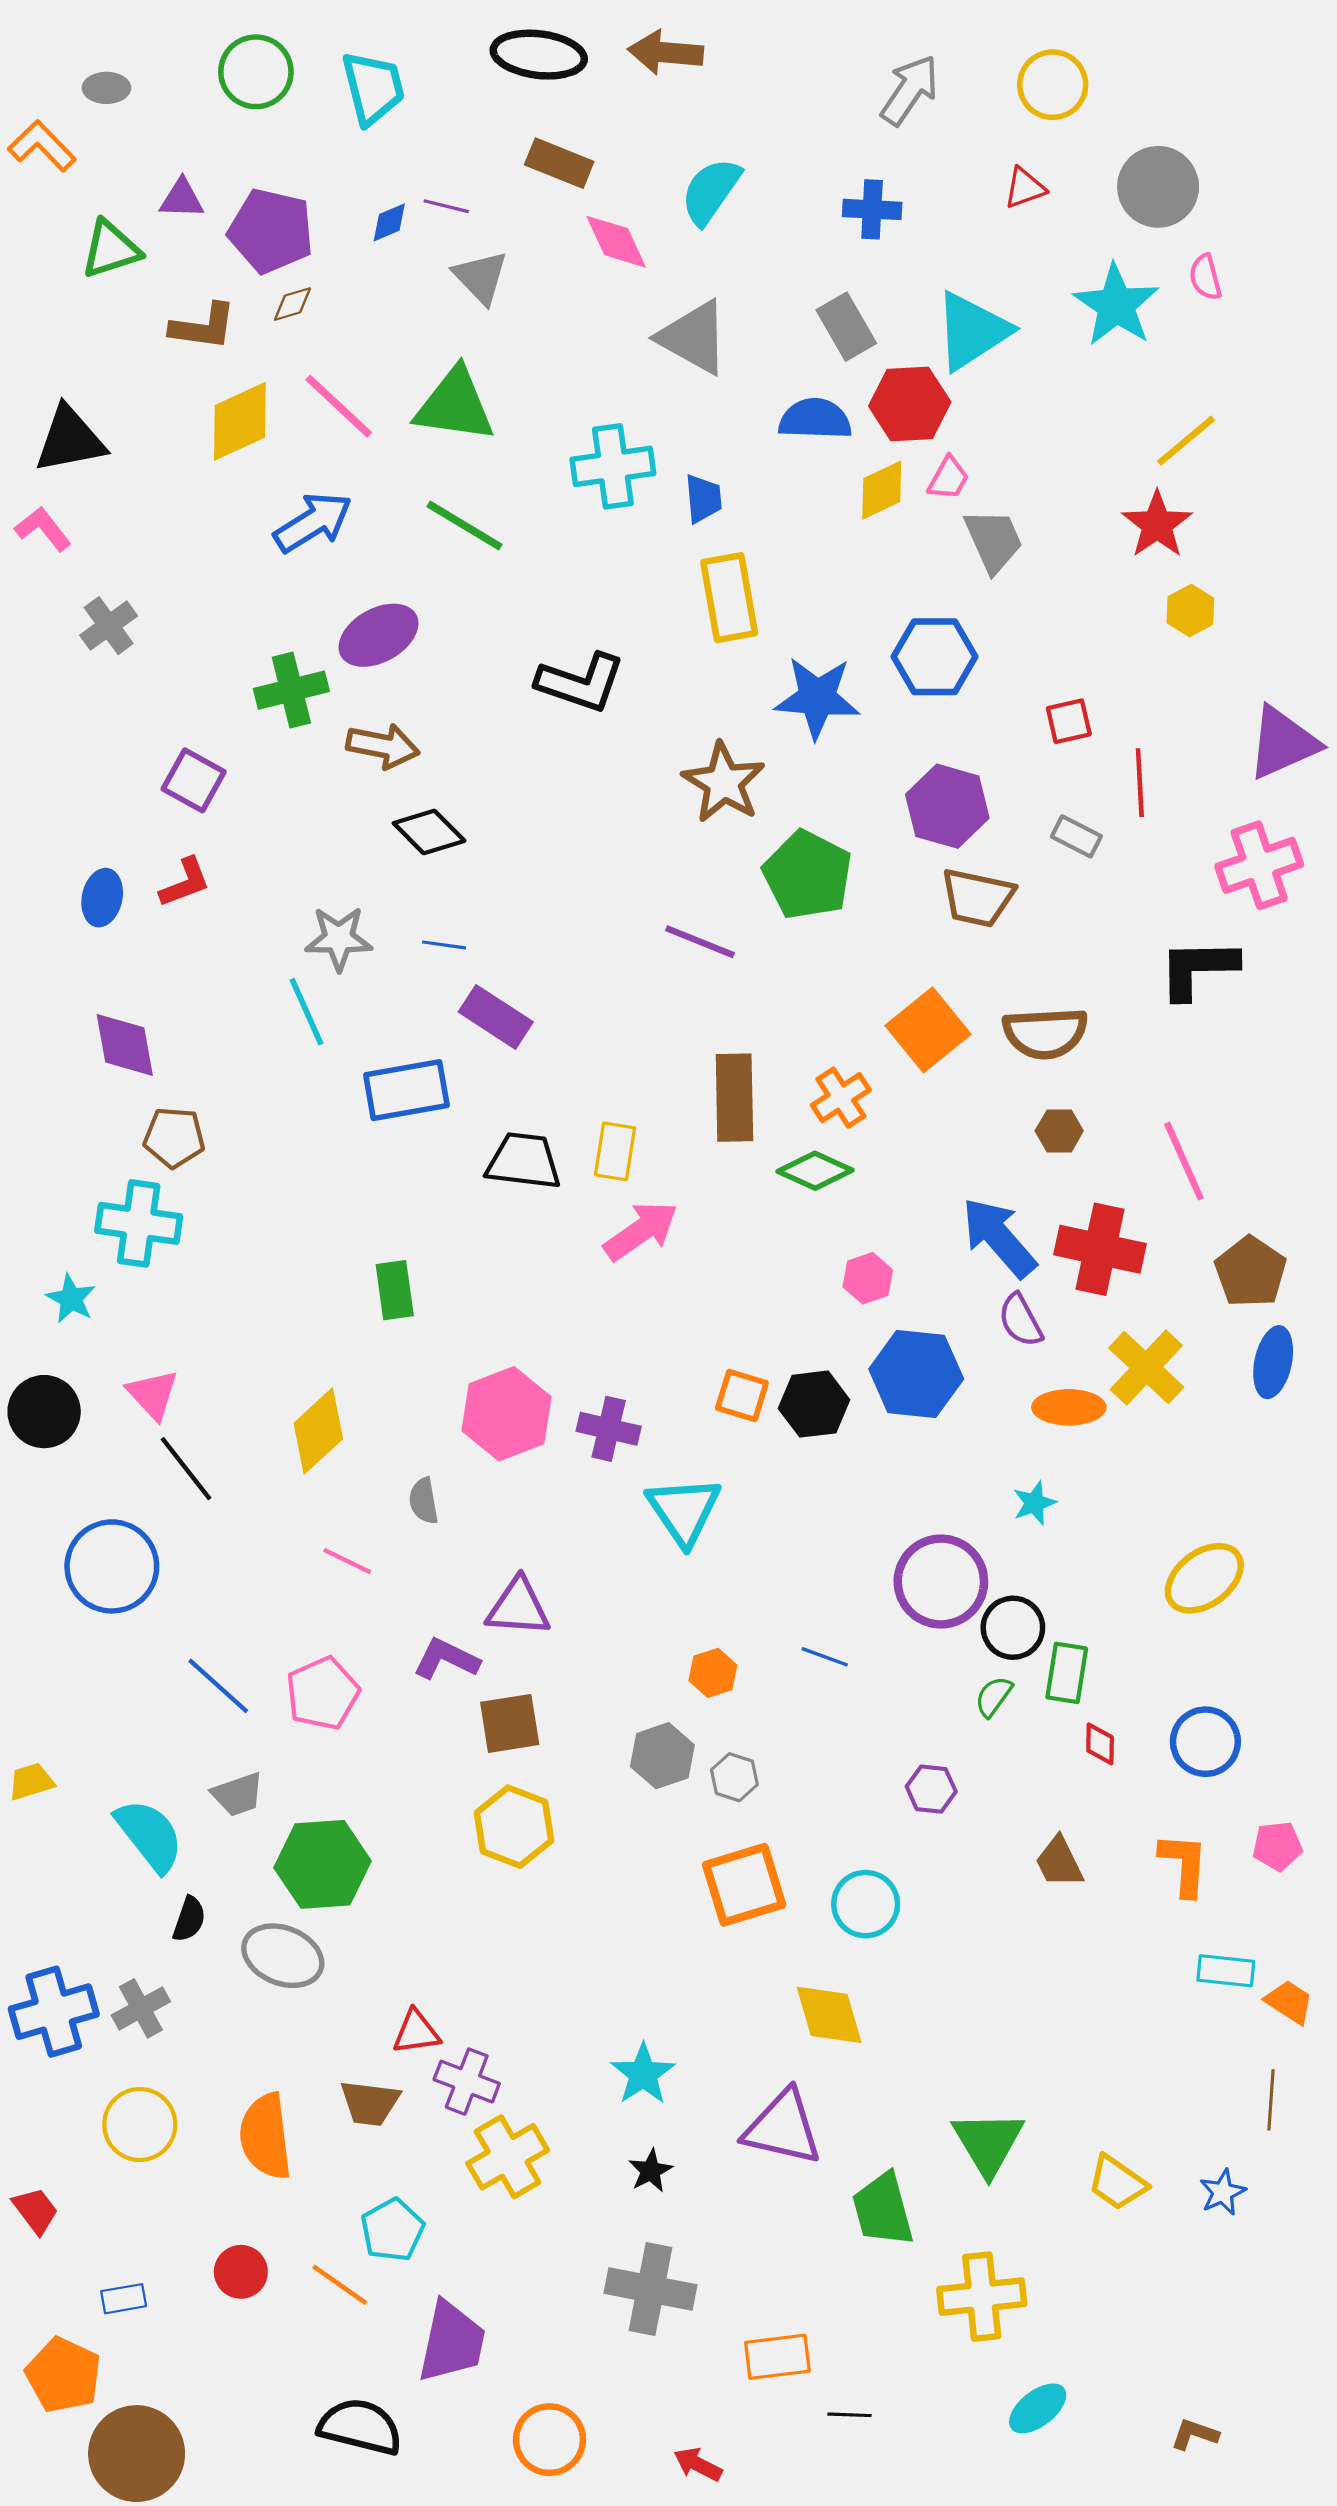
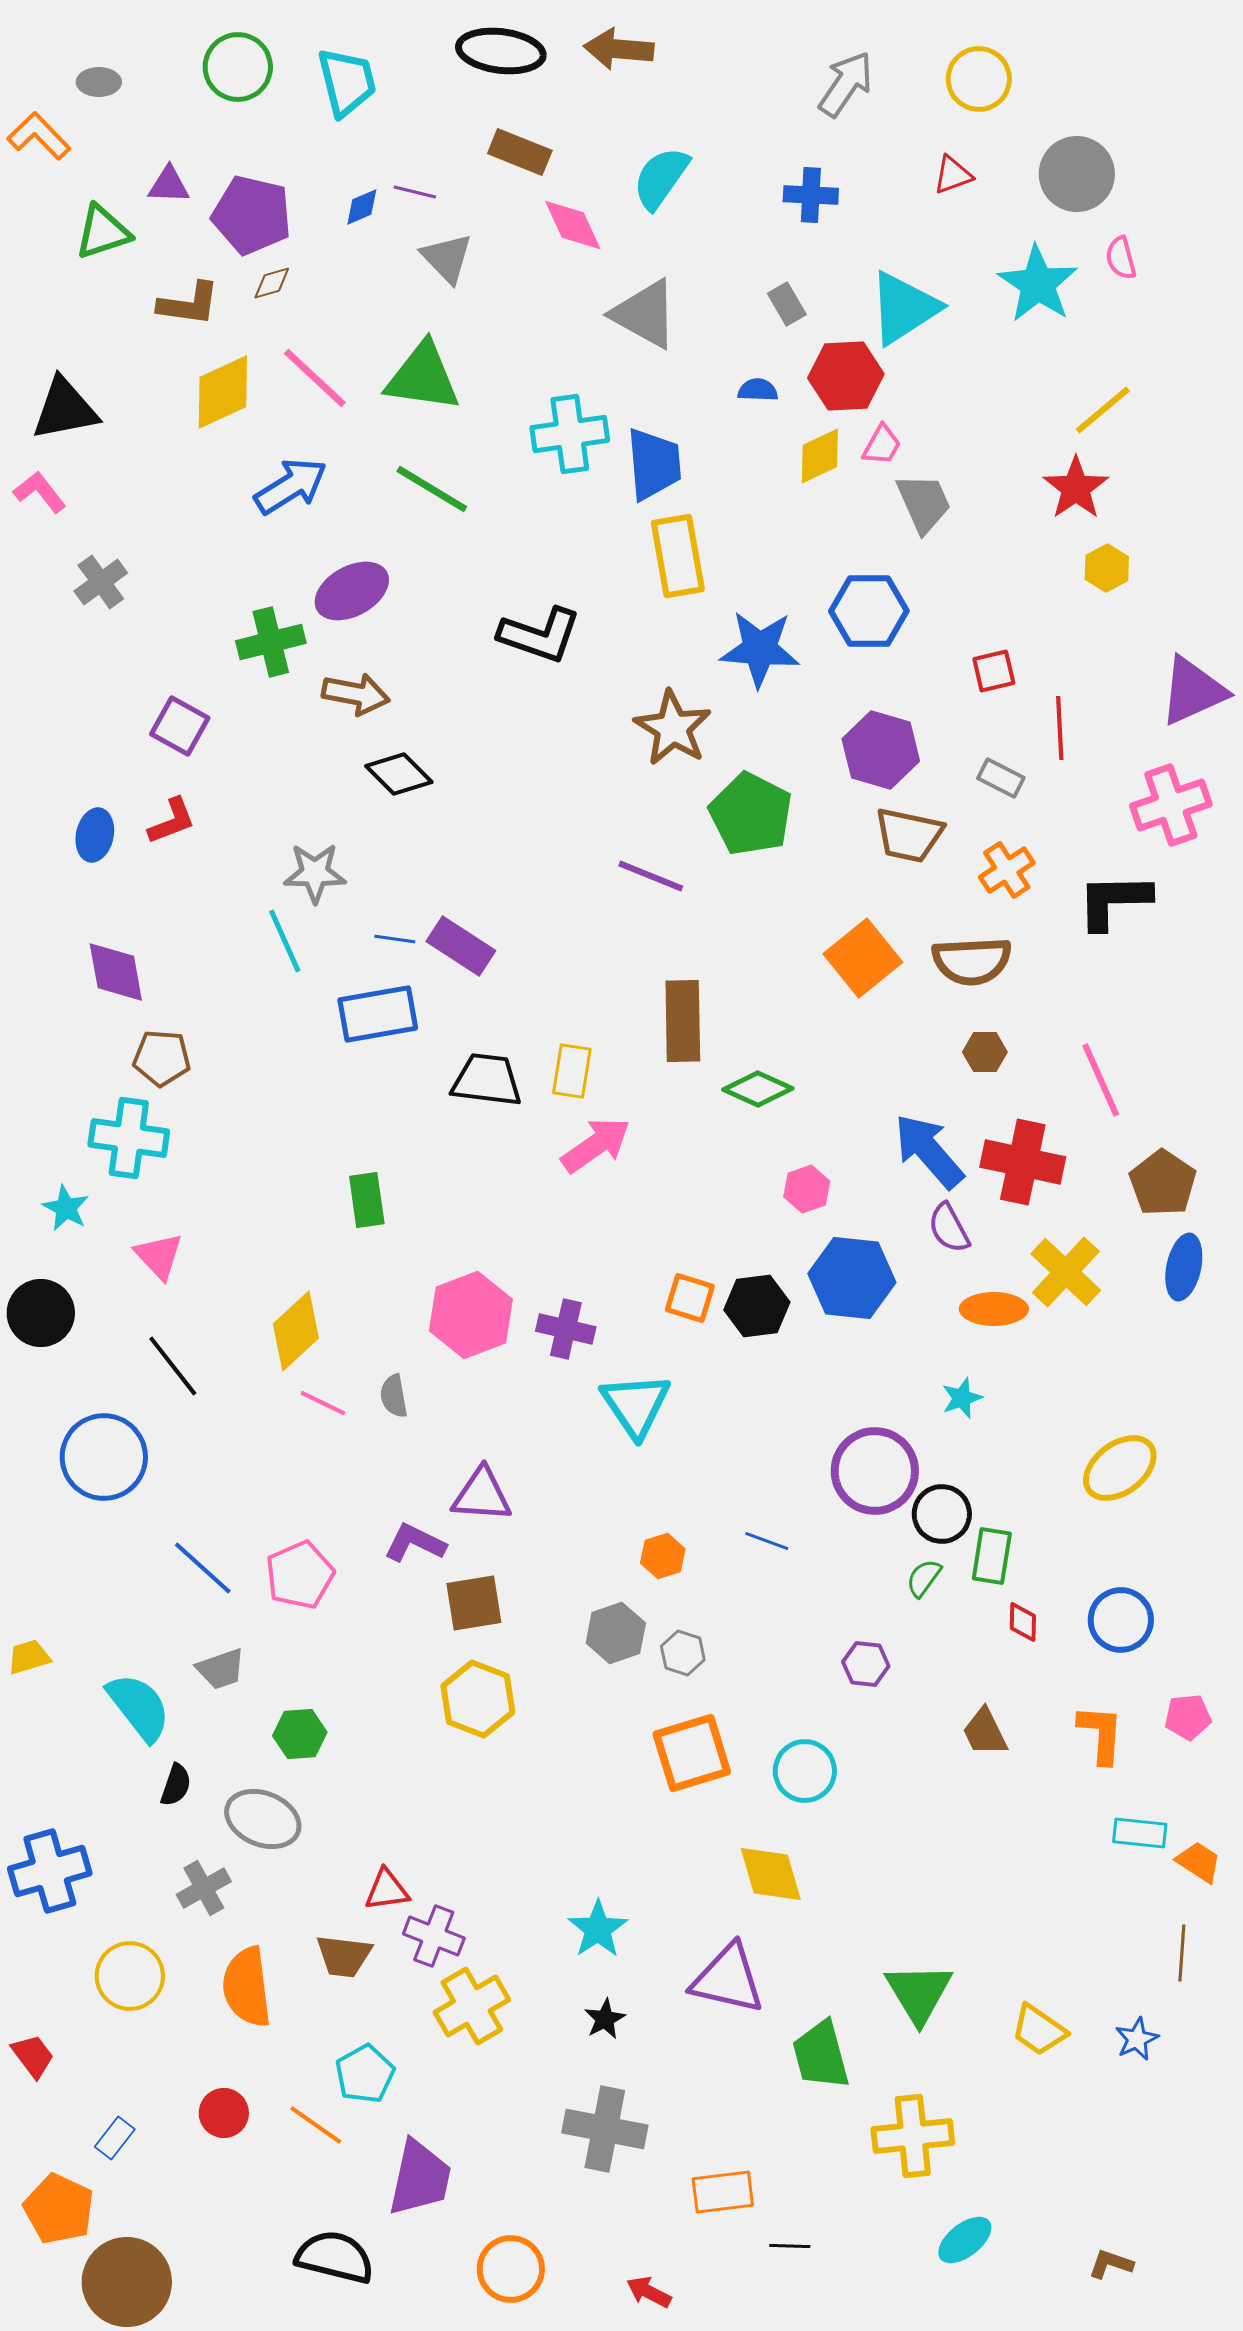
gray rectangle: (846, 327) -> (787, 304), size x0.7
blue semicircle: (815, 419) -> (758, 390), size x0.6
blue trapezoid: (703, 499) -> (654, 464), size x1.6
blue line: (444, 945) -> (395, 939), moved
orange cross: (841, 1098) -> (1007, 870), moved
pink triangle: (153, 1394) -> (159, 1256), moved
pink line: (347, 1561) -> (323, 1403), moved
green hexagon: (323, 1864) -> (300, 1734), size x0.6
gray cross: (141, 2008) -> (204, 1888), moved
blue rectangle: (124, 2299) -> (115, 2138), turned -42

